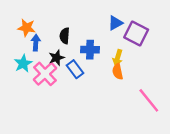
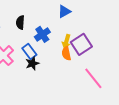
purple square: (136, 33) -> (81, 44), moved, turned 30
blue cross: (90, 50) -> (42, 34), turned -35
black star: (57, 58) -> (32, 63), moved

